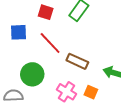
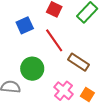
blue square: (18, 32) -> (25, 25), turned -30

